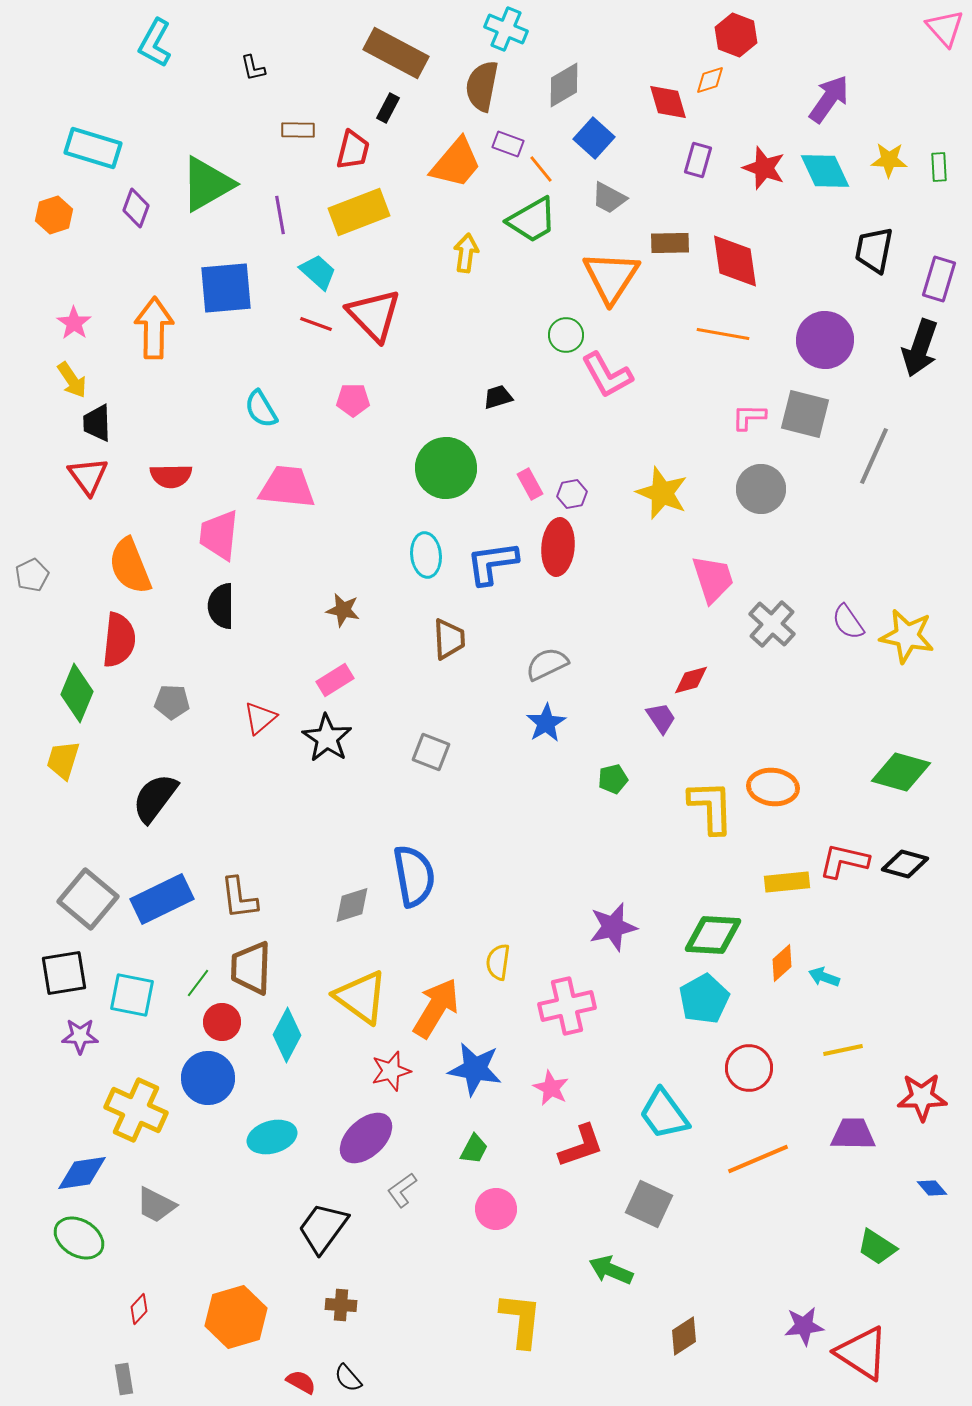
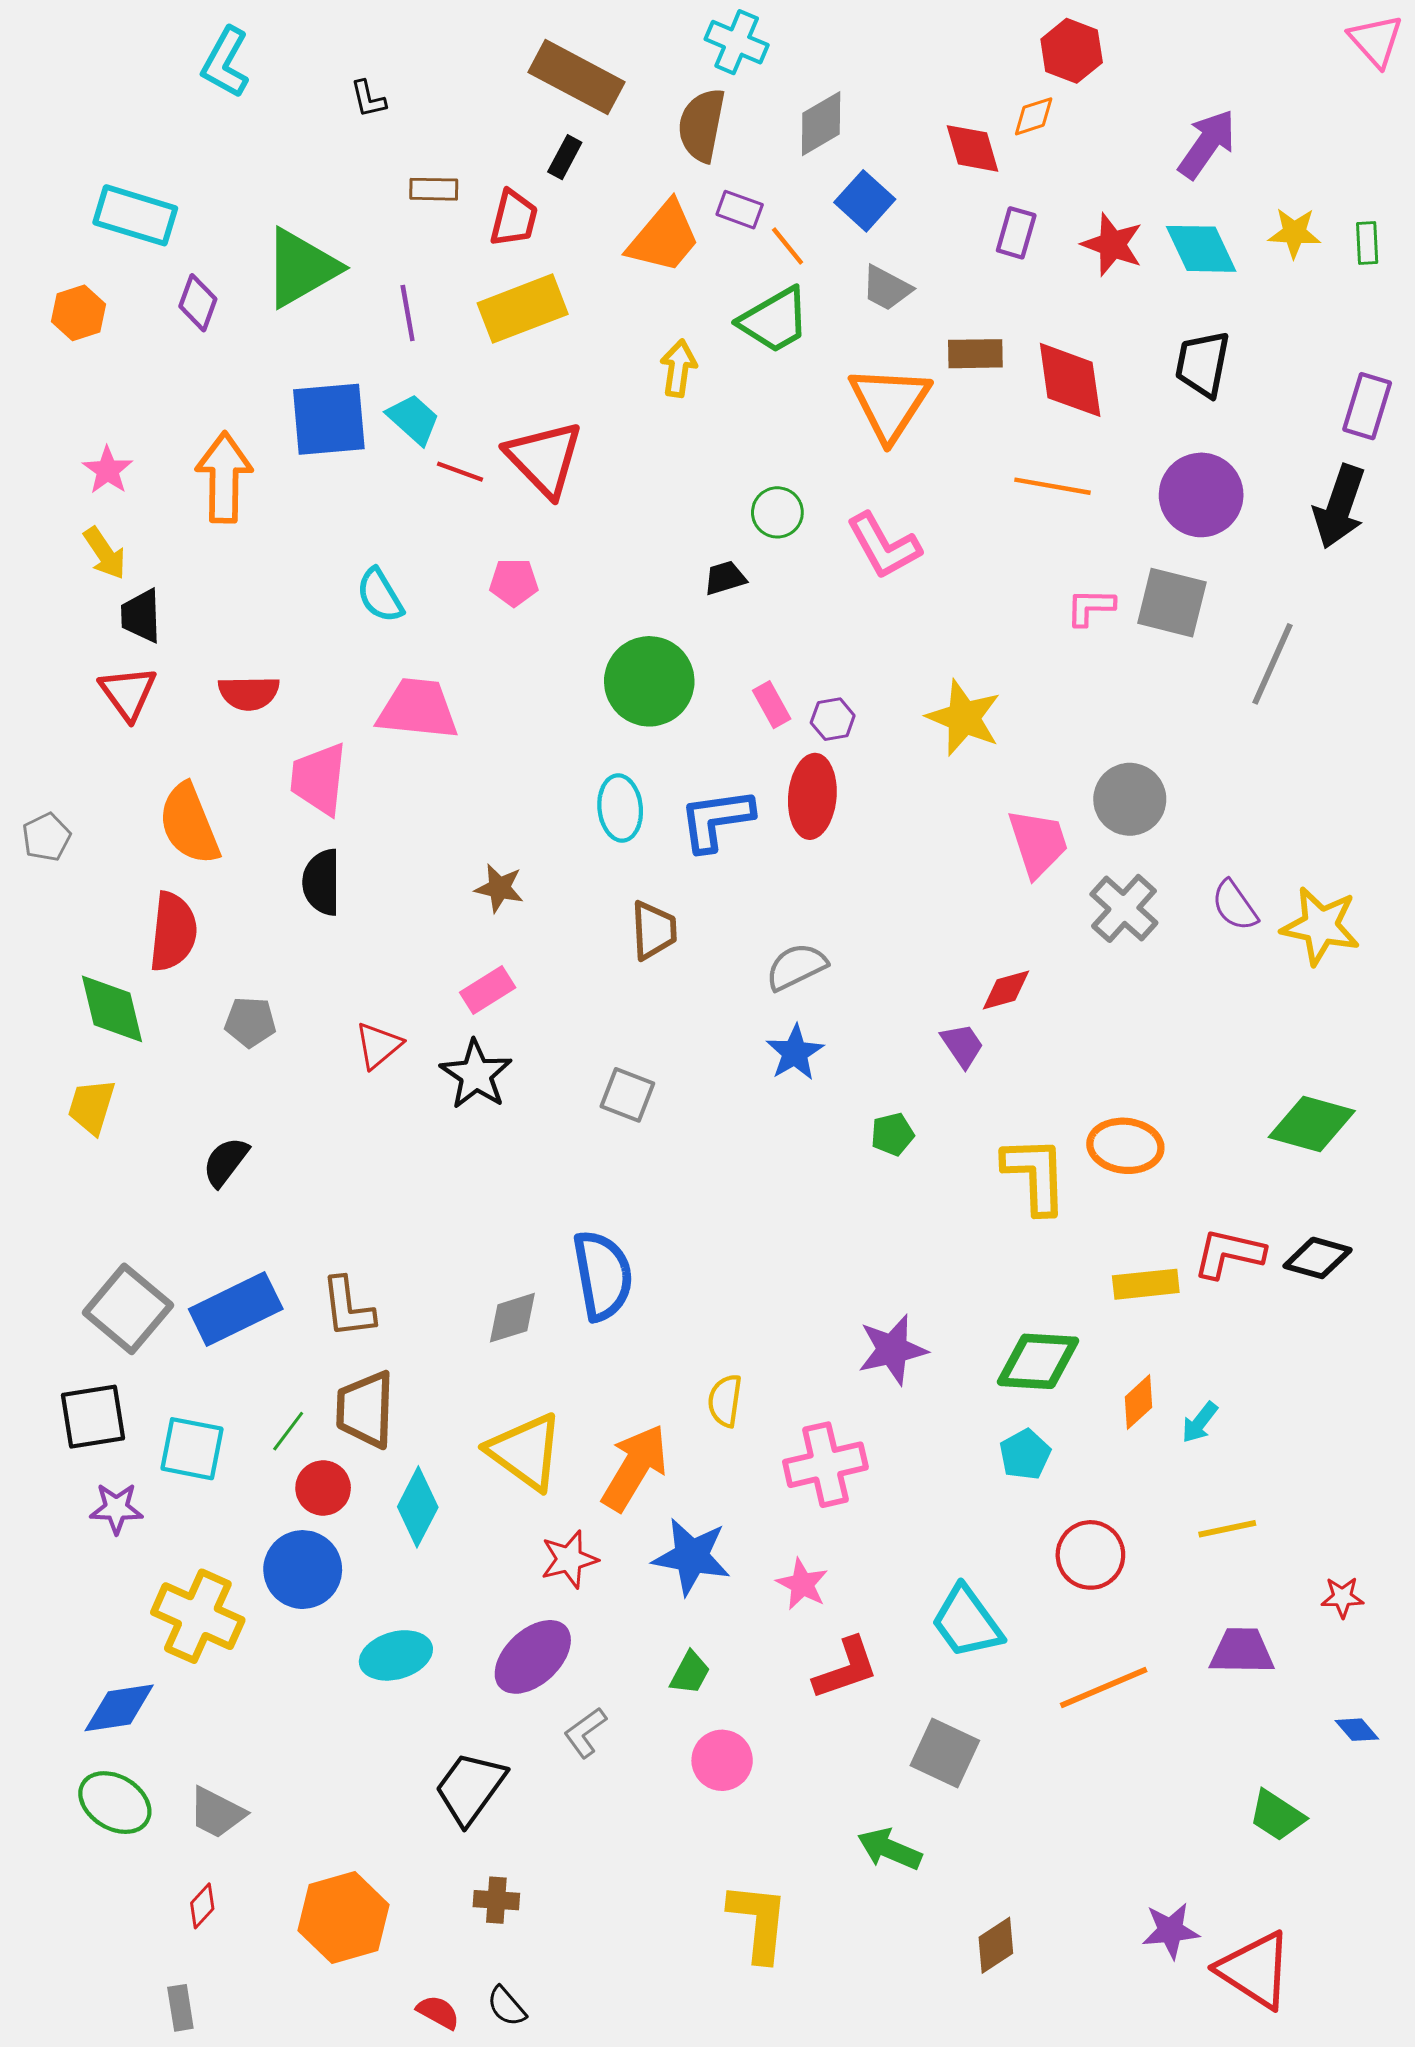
black trapezoid: (874, 250) -> (1203, 364), moved
cyan trapezoid: (318, 272) -> (413, 419), moved
green circle: (566, 335) -> (777, 512), moved
gray circle: (761, 489) -> (1130, 799), moved
green diamond: (77, 693) -> (112, 1009), turned -36
black semicircle: (155, 798) -> (226, 1162), size x0.7
cyan arrow: (824, 977) -> (1200, 1422), turned -72
cyan pentagon: (704, 999) -> (1025, 1455), size x0.7
red star: (922, 1097) -> (1342, 1597), size x0.6
gray trapezoid: (156, 1205) -> (217, 1813), moved

